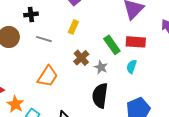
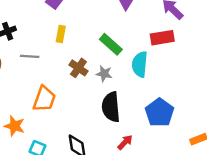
red rectangle: (136, 42) -> (162, 38), moved
cyan semicircle: (132, 67) -> (140, 64), size x1.5
orange star: (15, 104) -> (14, 126), moved

